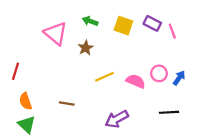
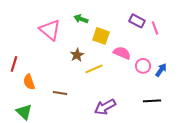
yellow square: (123, 26) -> (101, 36), moved
brown star: (86, 48) -> (77, 55), moved
pink semicircle: (136, 81) -> (122, 53), moved
orange semicircle: (26, 101) -> (29, 82), moved

